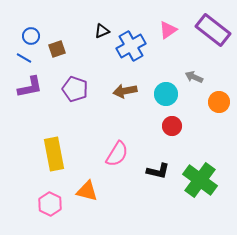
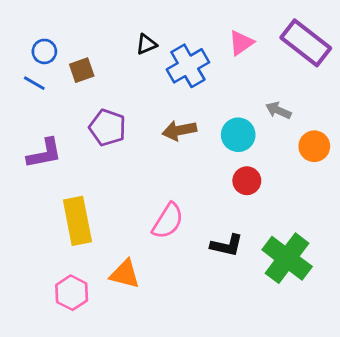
purple L-shape: (30, 87) -> (44, 153), moved

